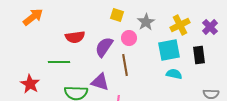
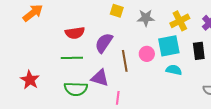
gray star: (146, 22) -> (146, 18), turned 30
pink circle: (129, 38) -> (147, 54), moved
green line: (59, 62) -> (72, 58), moved

